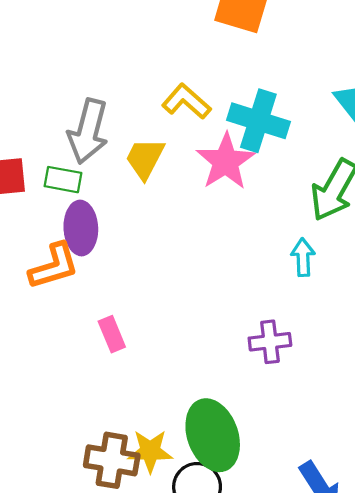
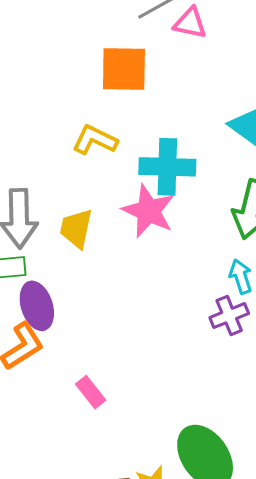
yellow L-shape: (186, 101) -> (95, 140), moved
purple cross: (270, 342) -> (229, 316), moved

